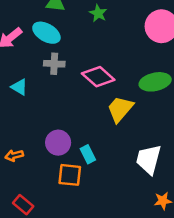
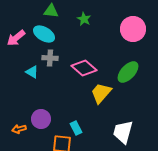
green ellipse: (155, 82) -> (128, 72), turned -35
cyan triangle: (19, 87) -> (32, 72), moved
purple circle: (58, 143) -> (41, 119), moved

